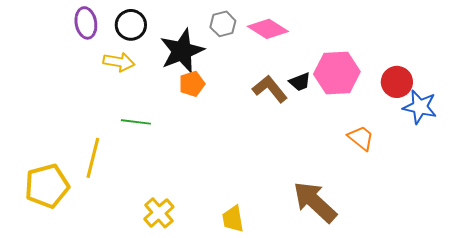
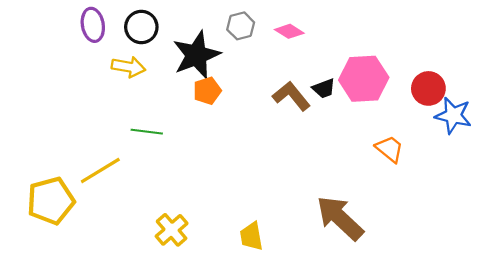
pink diamond: (268, 29) -> (289, 31), size x0.7
yellow line: (93, 158) -> (100, 170), turned 45

